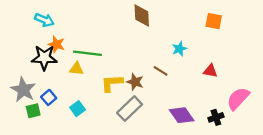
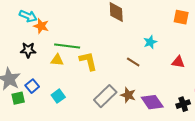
orange star: (56, 44) -> (41, 26), moved
black star: (44, 58) -> (28, 50), size x0.7
brown star: (135, 82) -> (128, 95), moved
yellow L-shape: (112, 83) -> (88, 61), moved, turned 80

